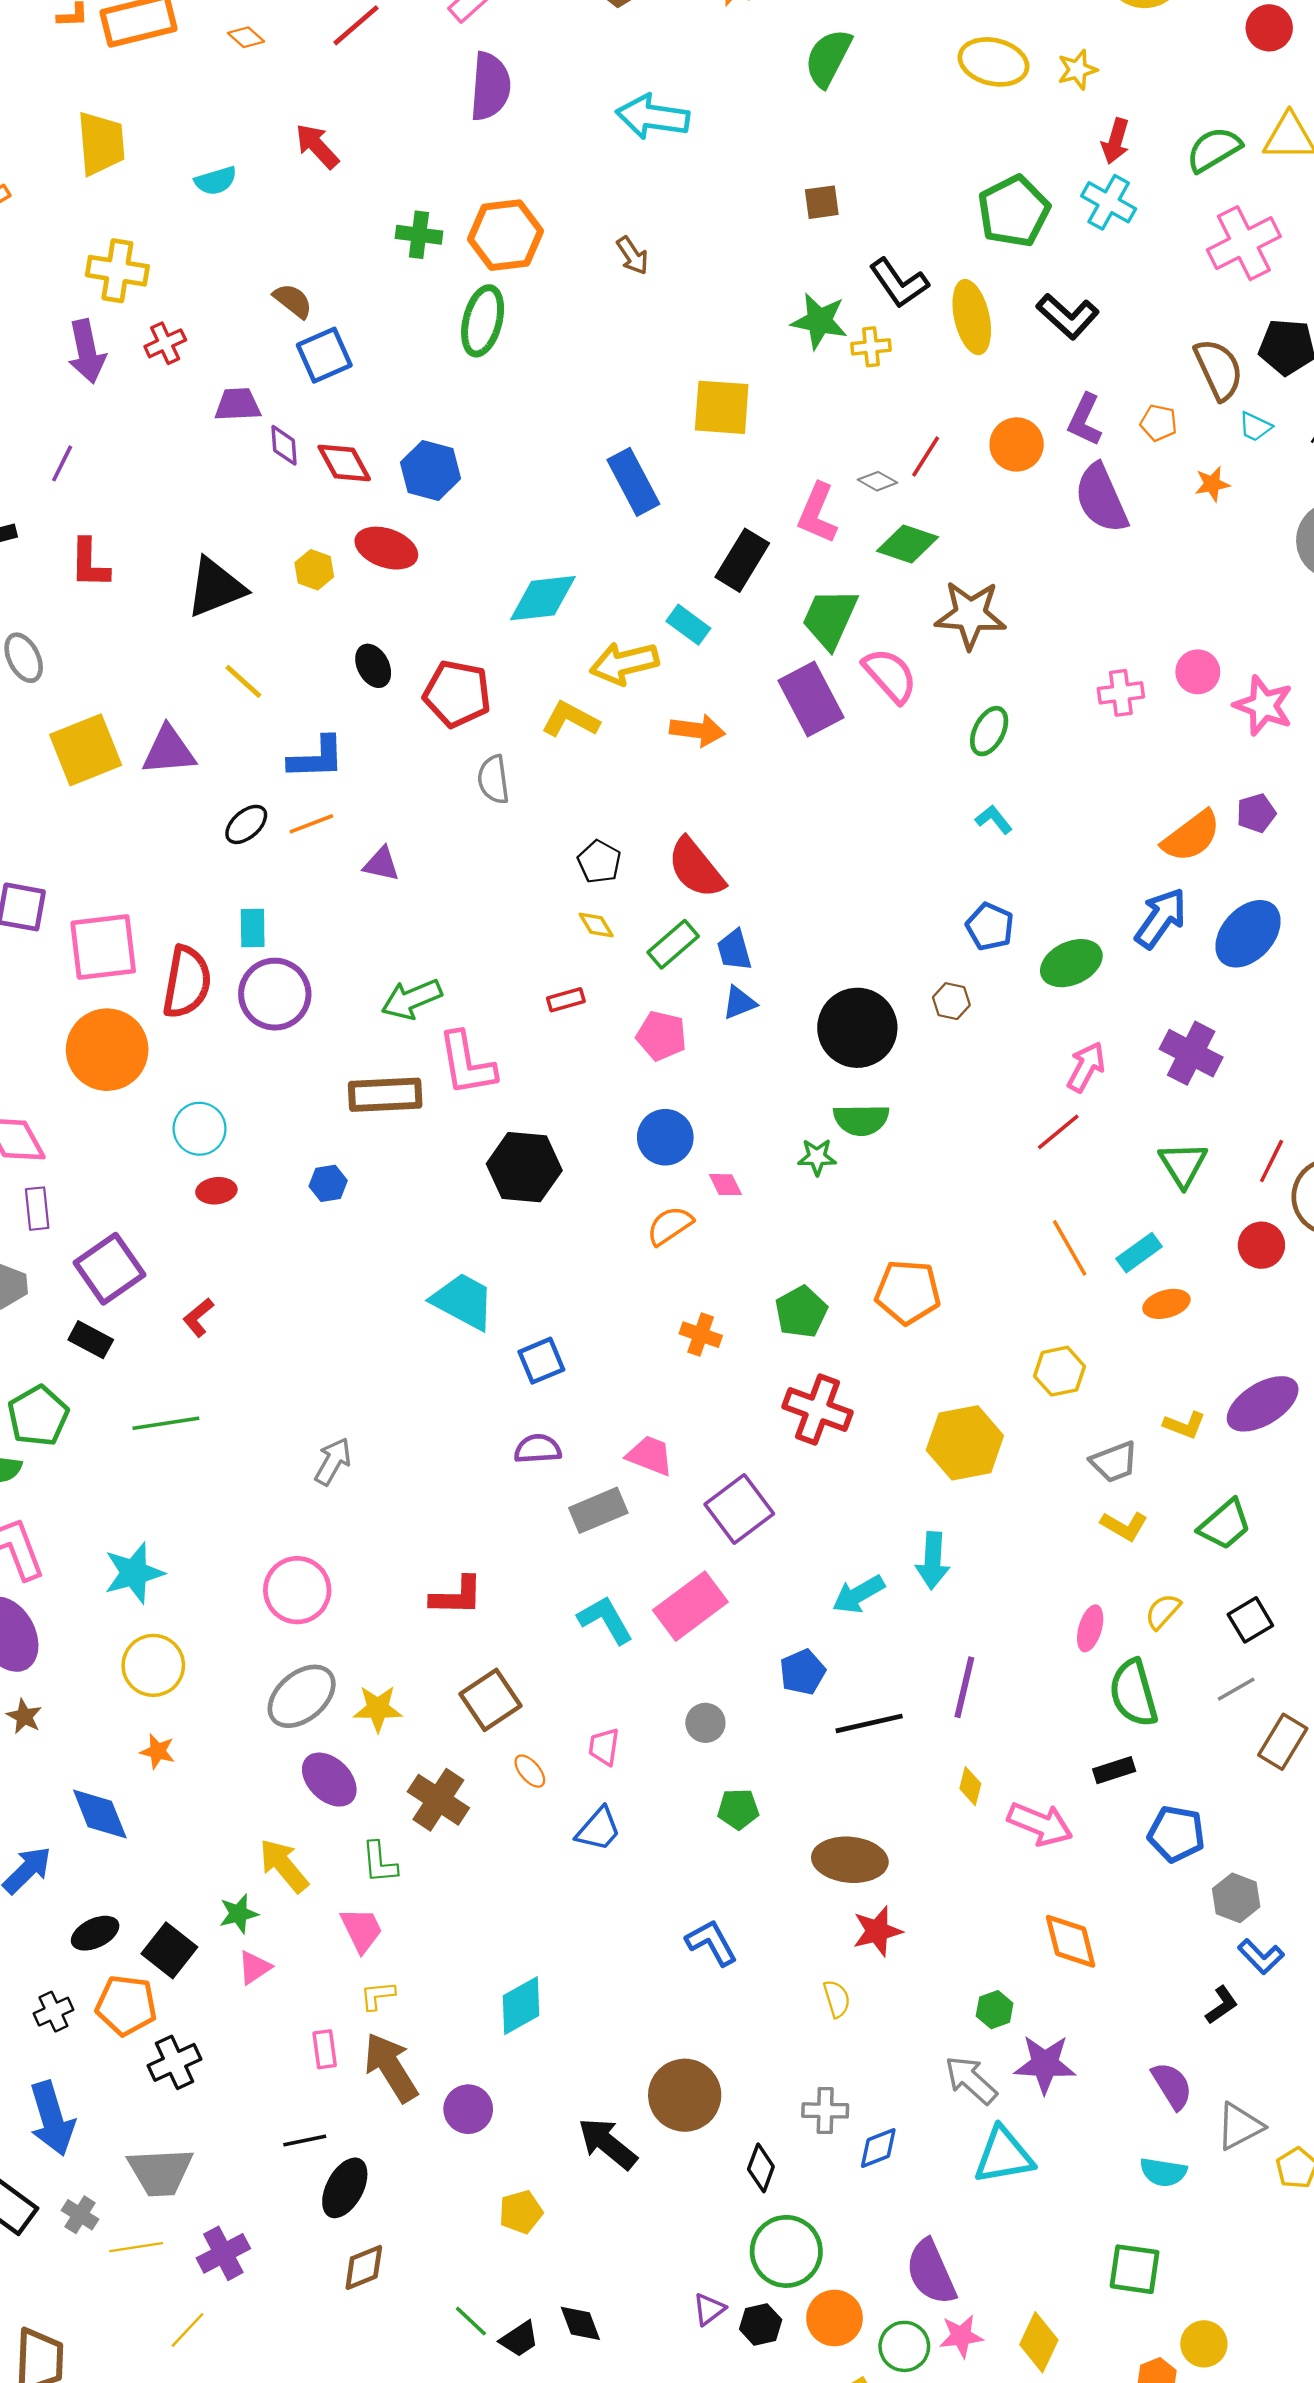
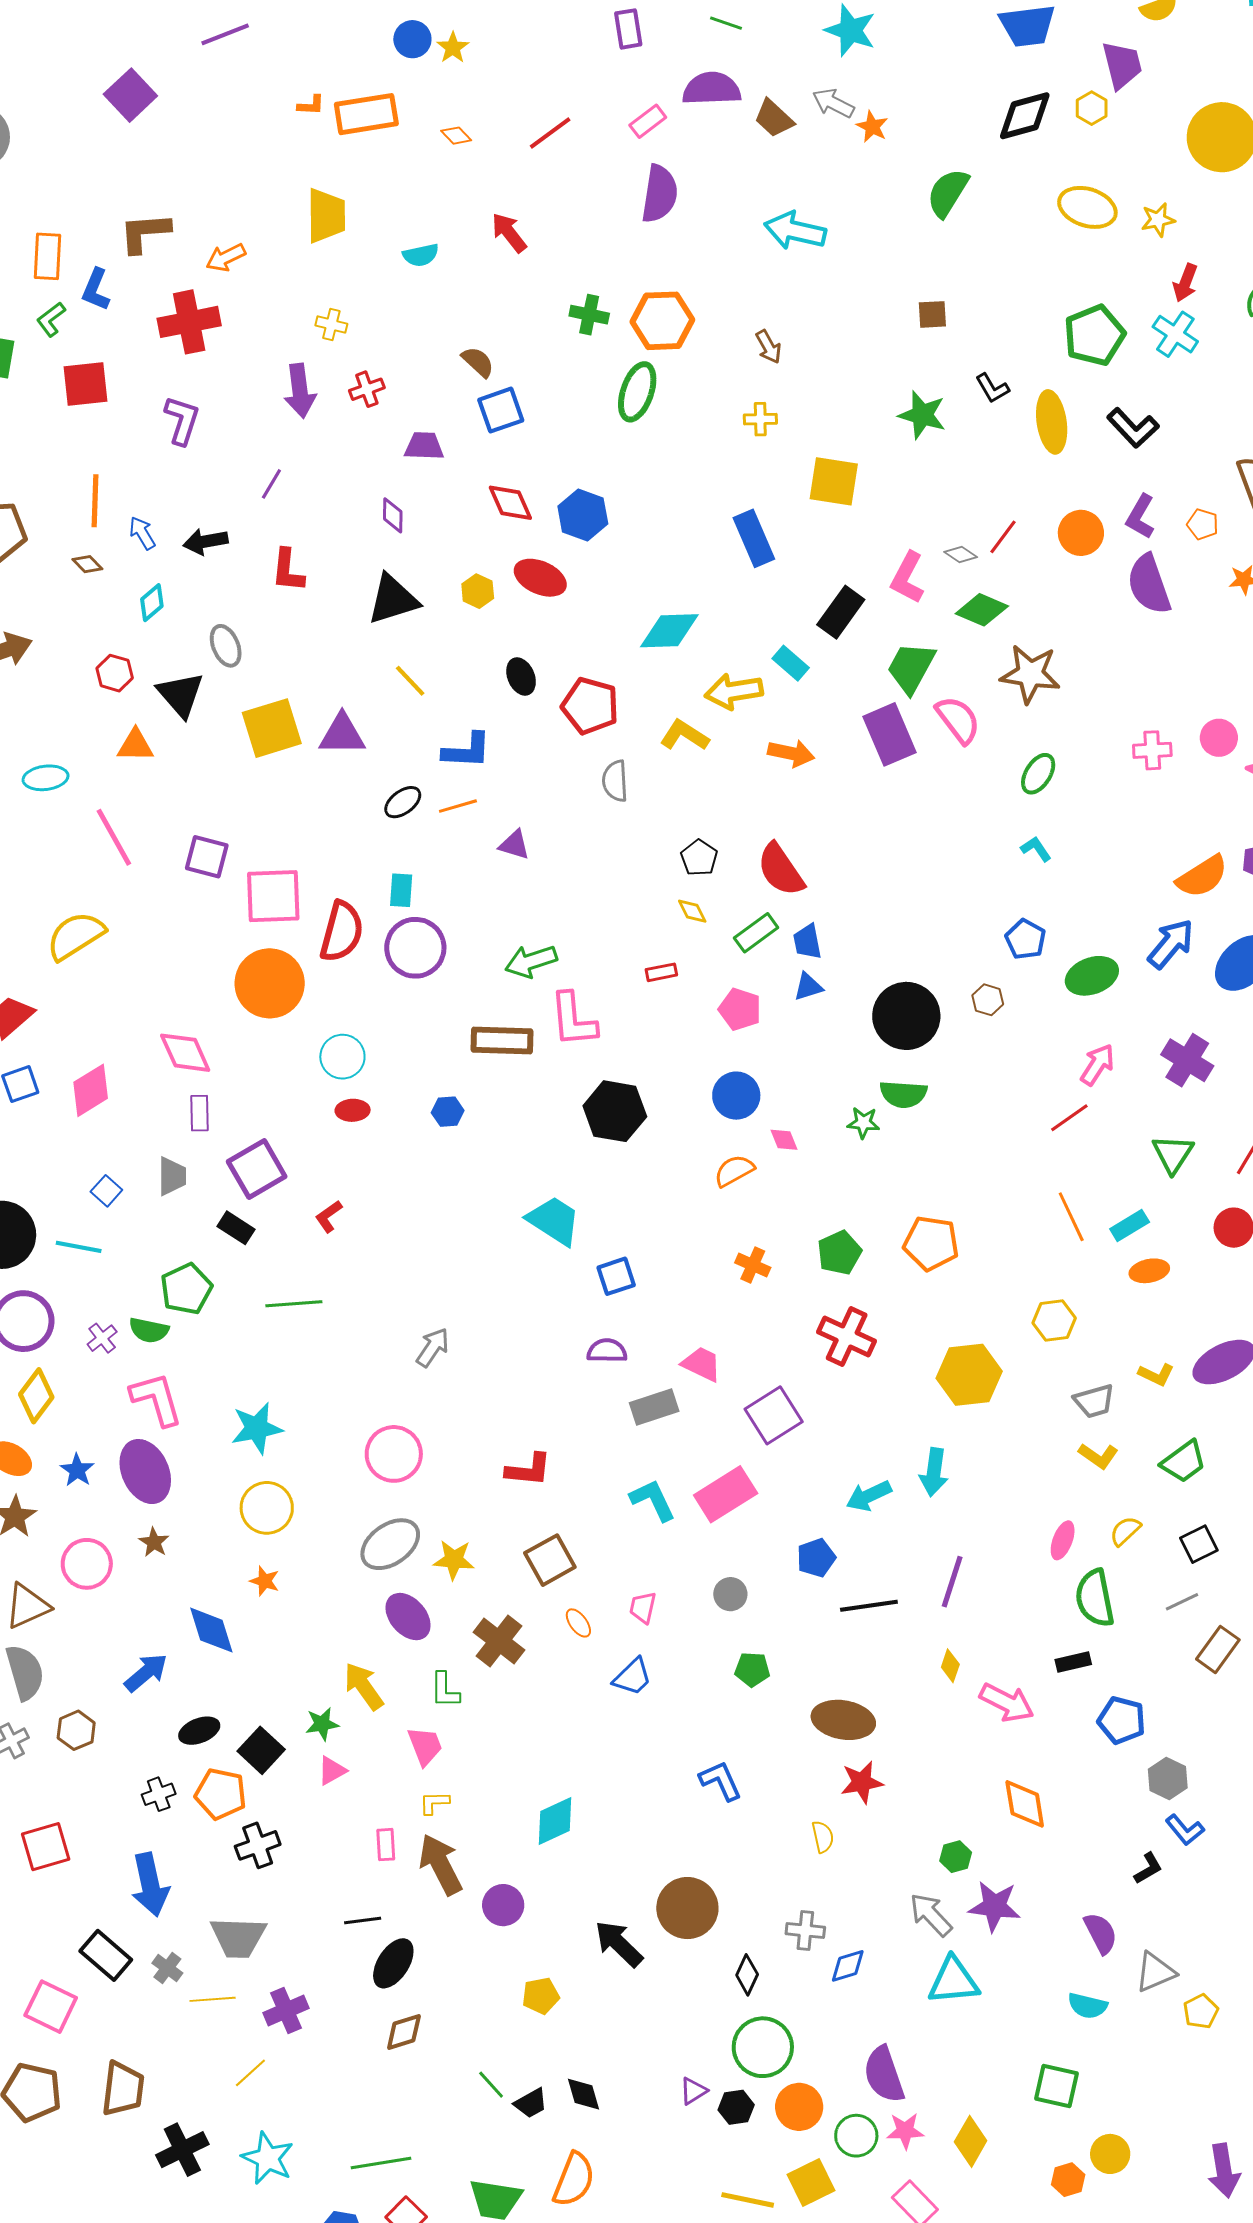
yellow cross: (117, 271) -> (331, 325), size x0.6
black L-shape: (899, 283) -> (992, 388), size x0.7
yellow cross: (871, 347) -> (760, 419), moved
purple diamond: (284, 445) -> (393, 515), moved

